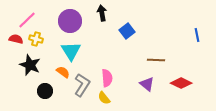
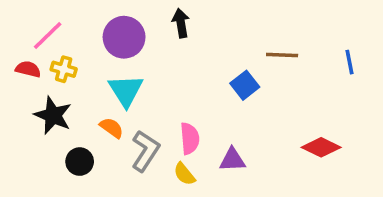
blue square: (127, 31) -> (245, 85), moved
brown line: (156, 60) -> (282, 55), moved
purple triangle: (147, 84) -> (232, 160), moved, turned -42

